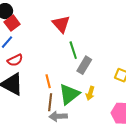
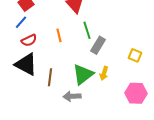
orange line: (48, 81) -> (59, 35), moved
brown line: (50, 102) -> (50, 77), moved

